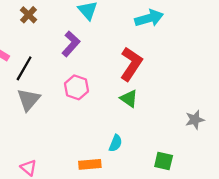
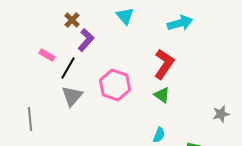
purple L-shape: (71, 44) -> (86, 40), moved
pink hexagon: (77, 87) -> (115, 85), size x1.4
cyan semicircle: (116, 143) -> (159, 135), moved

